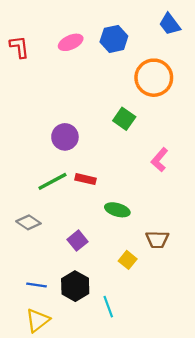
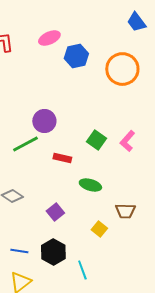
blue hexagon: (114, 39) -> (76, 56), moved
green square: (124, 119) -> (96, 140), moved
green line: (52, 181) -> (25, 144), moved

